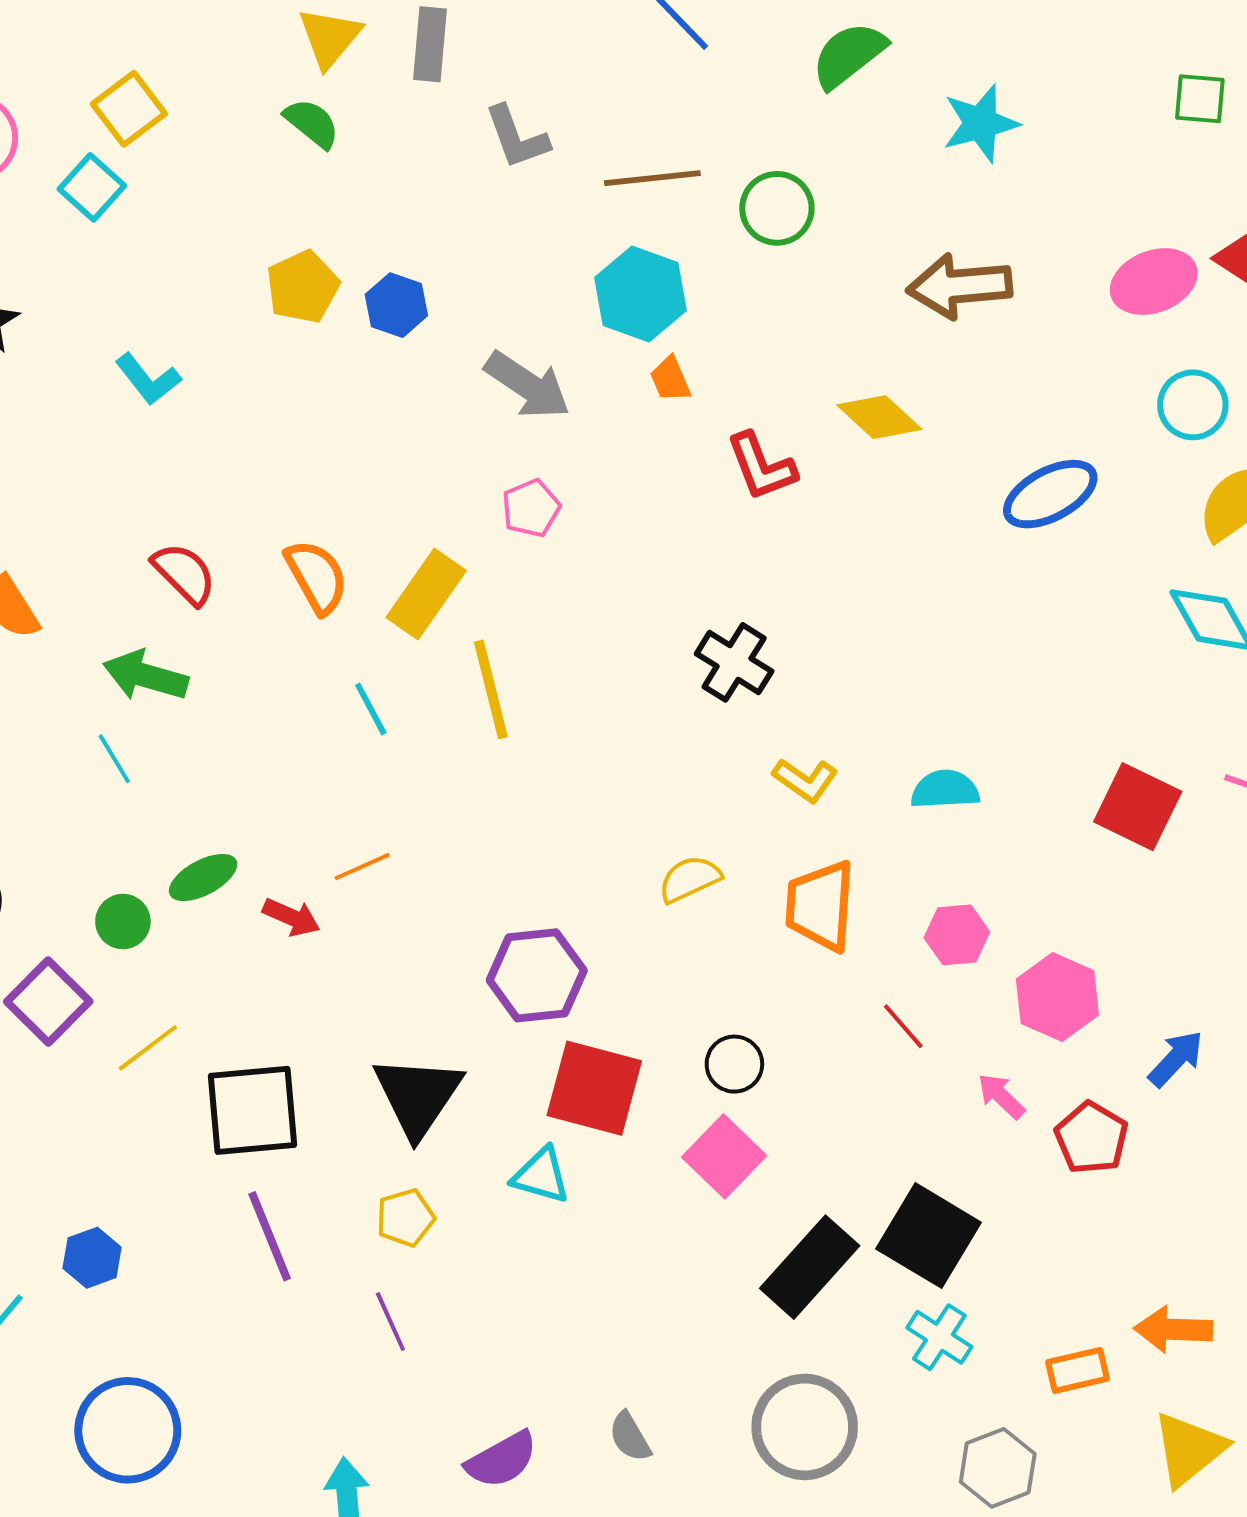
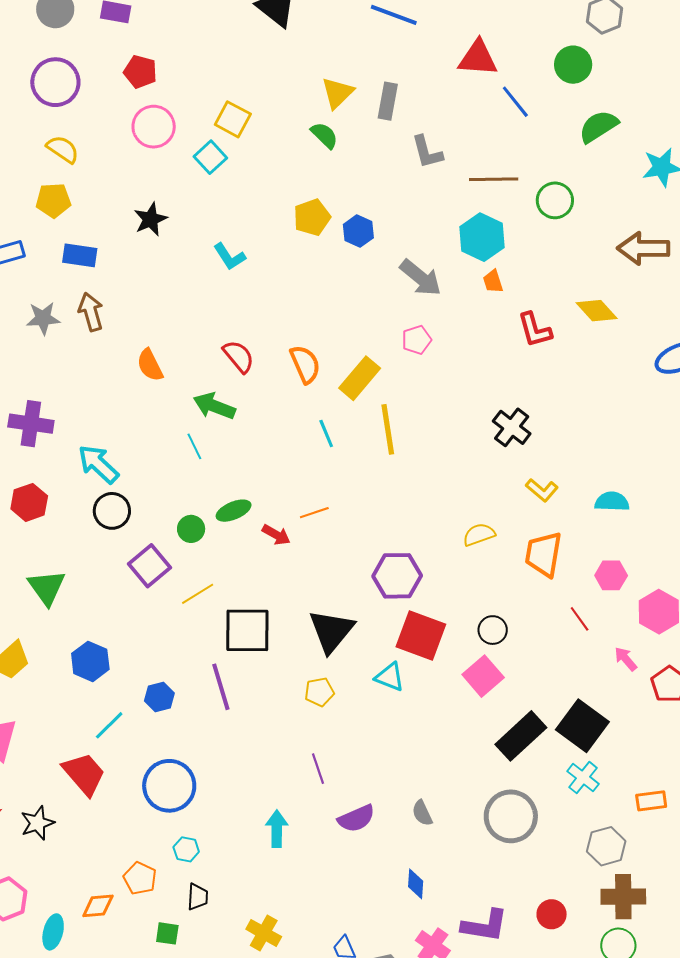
yellow square: (129, 109) -> (233, 119), turned -30
purple line: (270, 1236) -> (221, 687), moved
purple line: (390, 1322) -> (318, 769), moved

